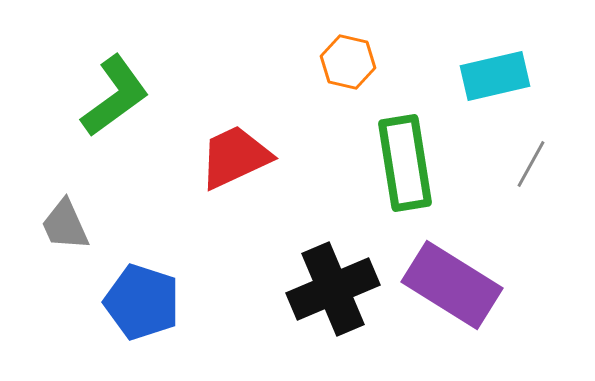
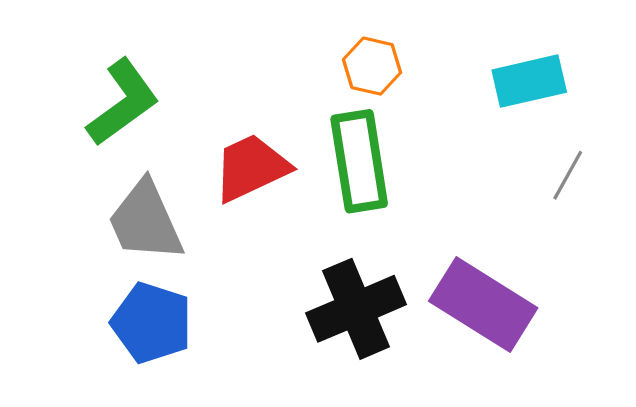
green rectangle: (405, 163) -> (359, 161), moved
gray trapezoid: (65, 225) -> (145, 221), moved, size x1.5

